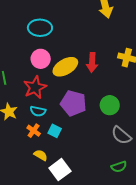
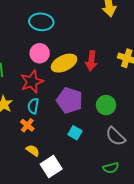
cyan semicircle: (38, 111) -> (33, 106), turned 84
cyan square: (55, 131) -> (75, 133), moved

